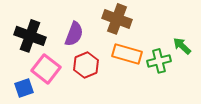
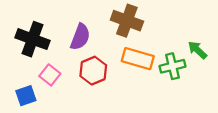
pink square: (46, 69) -> (50, 75), size x0.7

